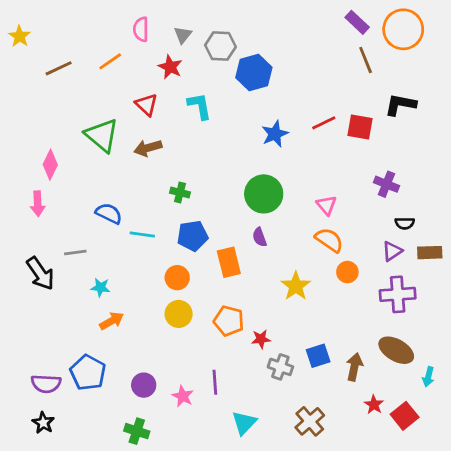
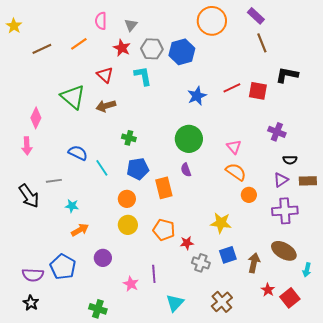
orange circle: (403, 29) -> (212, 21), moved
gray hexagon: (220, 46) -> (152, 49), moved
cyan line: (142, 234) -> (102, 168), turned 48
yellow star: (296, 286) -> (221, 223), moved, turned -30
purple circle: (144, 385) -> (103, 258), moved

